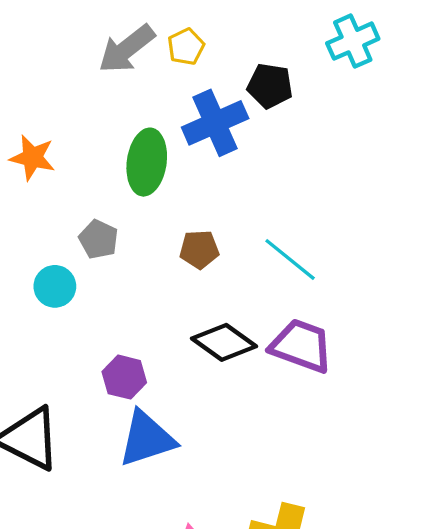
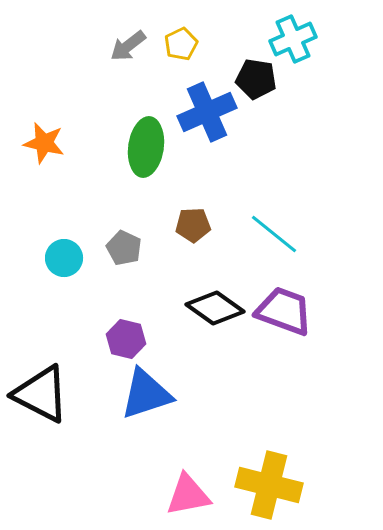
cyan cross: (353, 41) -> (293, 39), moved
gray arrow: (127, 49) -> (128, 46), size x0.7
gray pentagon: (99, 239) -> (124, 248), moved

